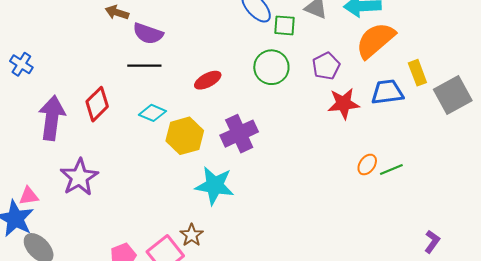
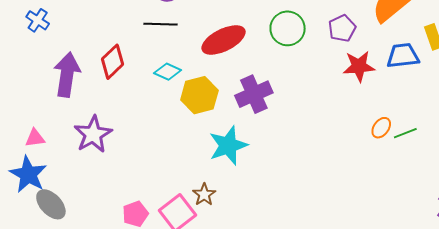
red ellipse: (208, 80) -> (224, 40), size x1.6
cyan star: (215, 185) -> (228, 145), turned -30
pink triangle: (29, 196) -> (35, 138), moved

